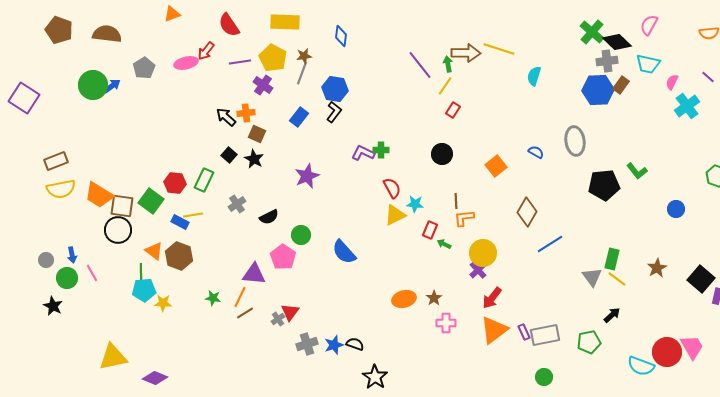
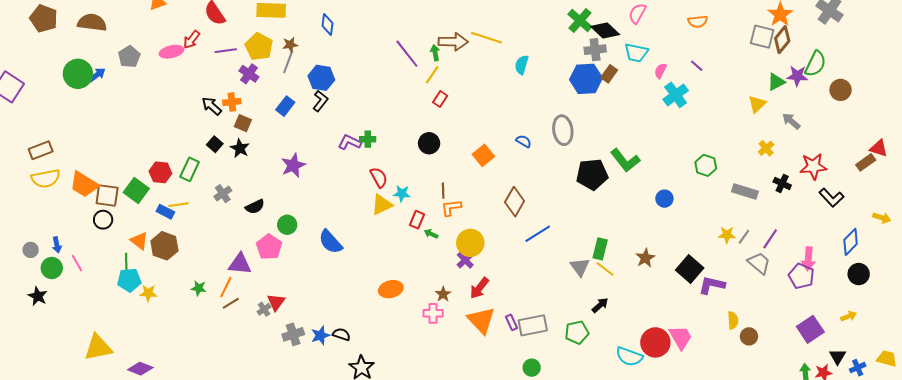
green L-shape: (637, 171) -> (625, 160), size x1.4
black circle: (118, 230) -> (103, 220), size x0.7
brown star: (434, 298) -> (443, 294), moved
orange triangle: (494, 330) -> (481, 320), turned -36

